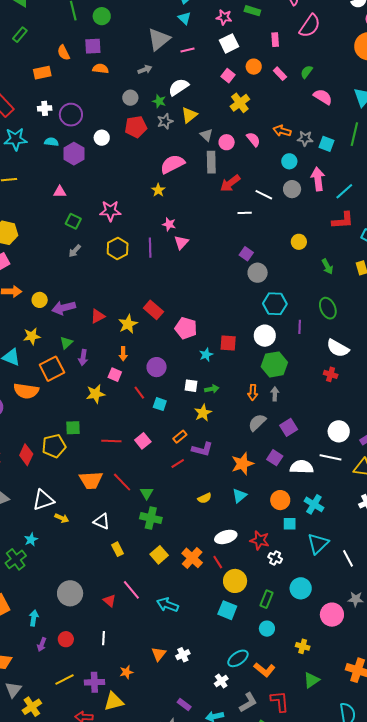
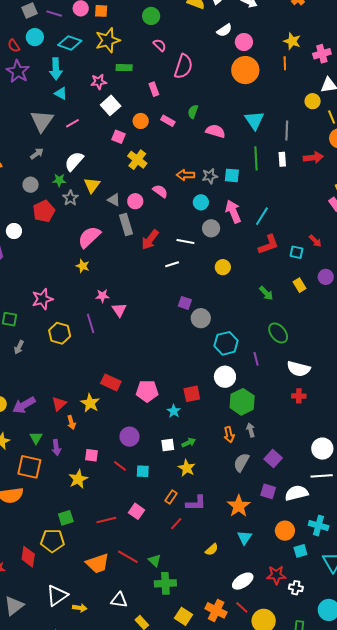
yellow circle: (299, 242) -> (223, 267), moved
orange arrow: (123, 354) -> (71, 422), moved
orange square: (52, 369) -> (29, 467), turned -35
yellow pentagon: (54, 446) -> (52, 541), turned 30

